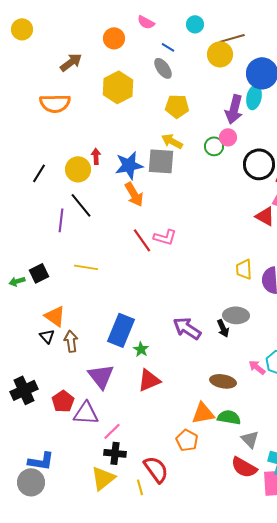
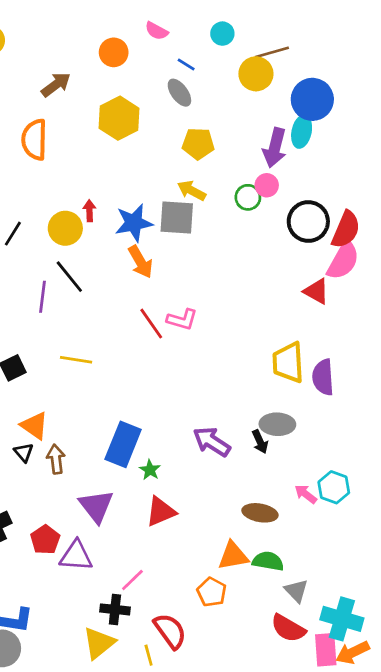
orange semicircle: (55, 103) -> (34, 140), turned 92
yellow trapezoid: (244, 269) -> (288, 362), size x1.5
pink line: (112, 431) -> (132, 580), moved

